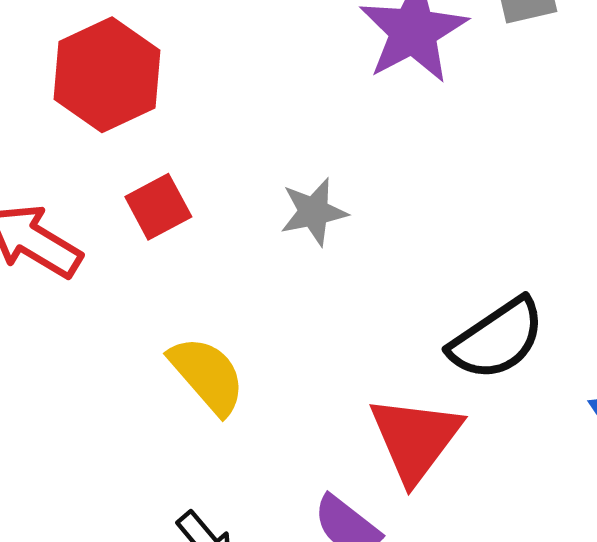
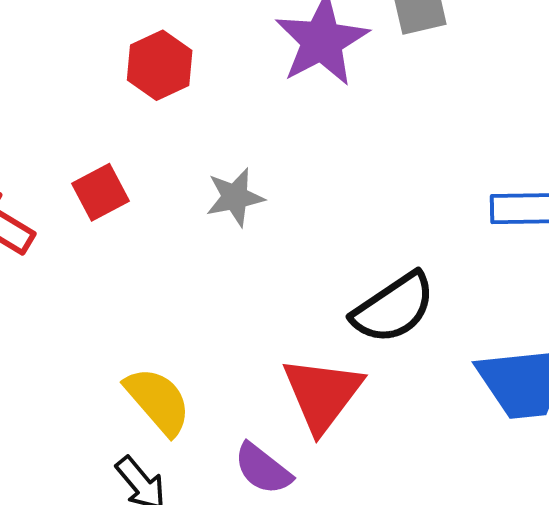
red hexagon: (107, 75) -> (160, 65), moved, size x0.7
yellow semicircle: (207, 375) -> (158, 401), moved

